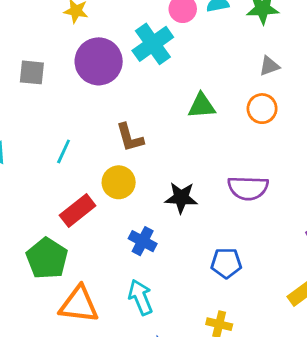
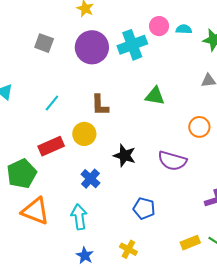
orange circle: (262, 109) -> (199, 127), moved

